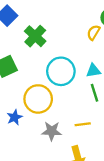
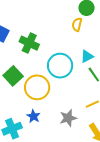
yellow circle: (38, 99) -> (37, 87), moved

